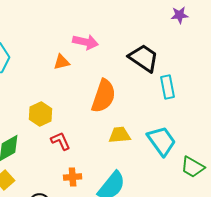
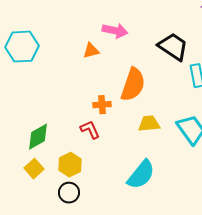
yellow hexagon: (41, 114) -> (70, 165), moved
orange cross: (73, 177) -> (102, 105), moved

